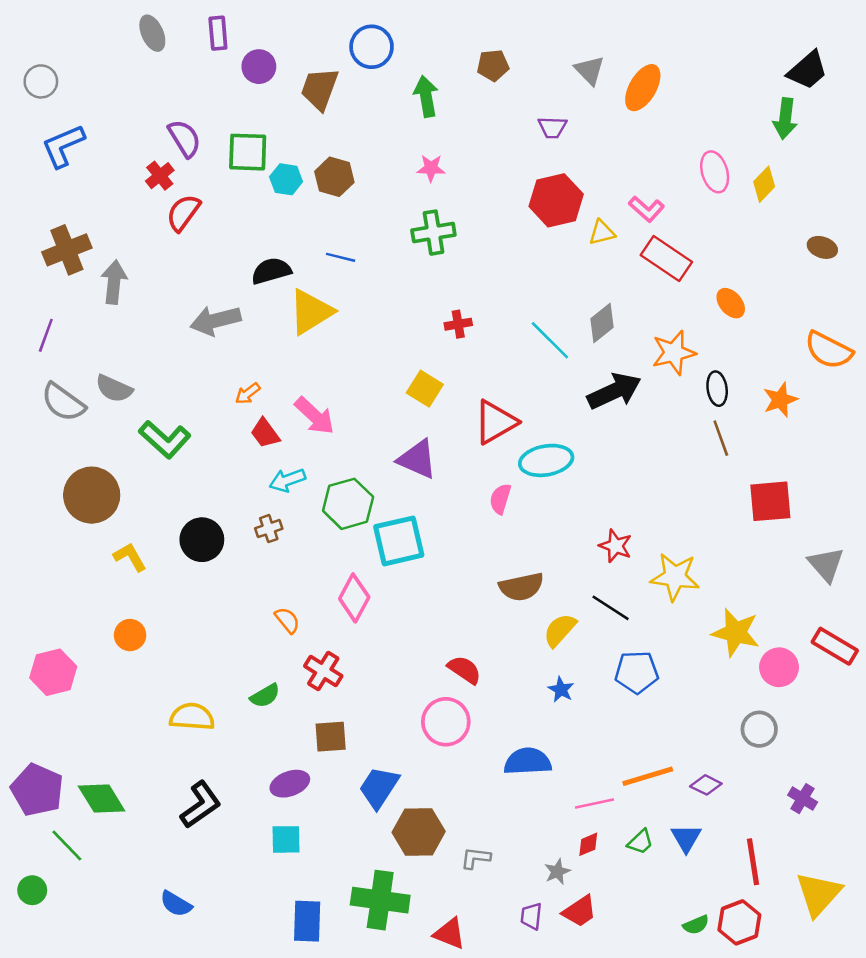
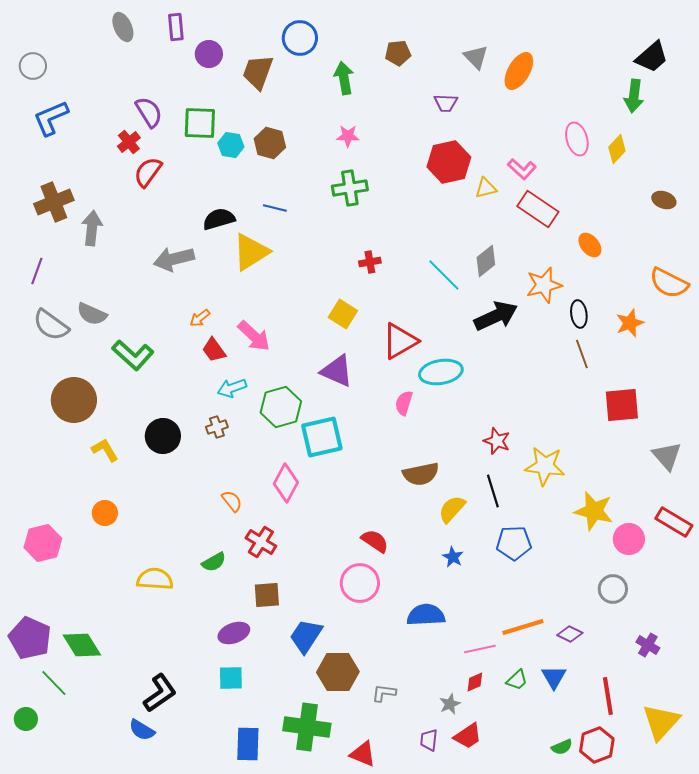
black line: (611, 608) -> (493, 491), turned 40
black L-shape: (201, 805) -> (160, 693), moved

